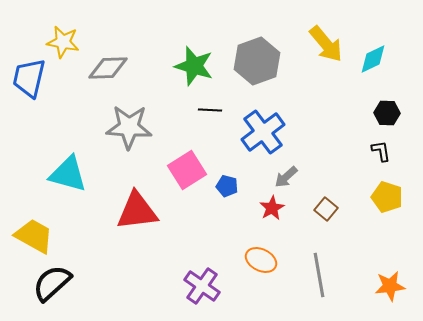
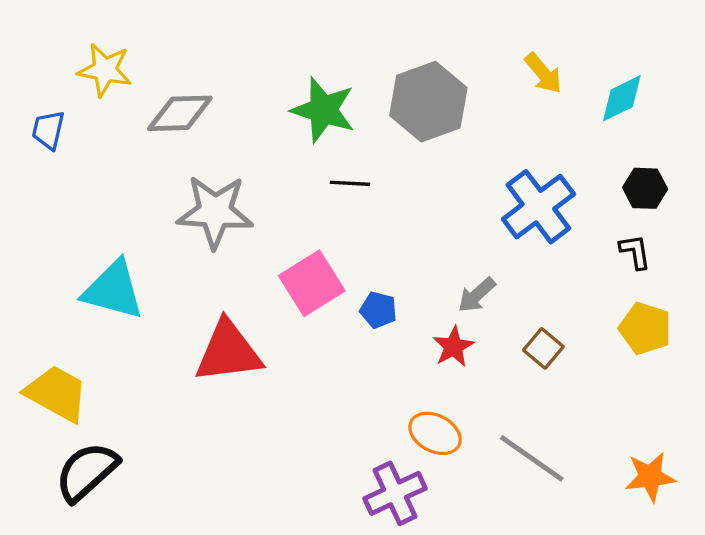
yellow arrow: (326, 44) -> (543, 73), size x0.7
blue trapezoid: (29, 78) -> (48, 130), size x0.6
blue cross: (263, 132) -> (538, 207), moved
gray line: (319, 275) -> (532, 458), turned -45
purple cross: (202, 286) -> (395, 493), moved, turned 30

